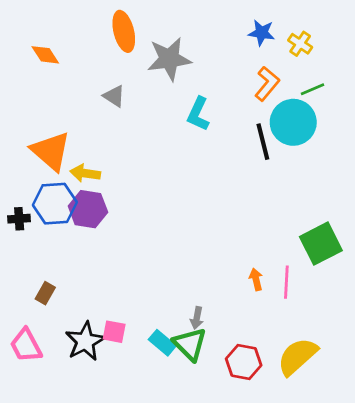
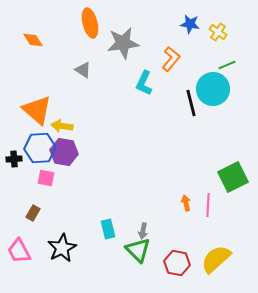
orange L-shape: (267, 84) -> (171, 59), moved
pink square: (114, 332) -> (46, 178), moved
cyan rectangle: (162, 343) -> (108, 229), moved, turned 36

